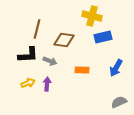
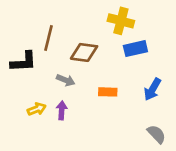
black L-shape: (28, 55) -> (24, 62), moved
gray semicircle: (119, 102) -> (156, 134), turned 70

